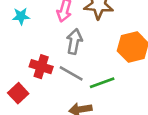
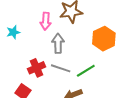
red cross: (41, 67) -> (37, 68), turned -30

